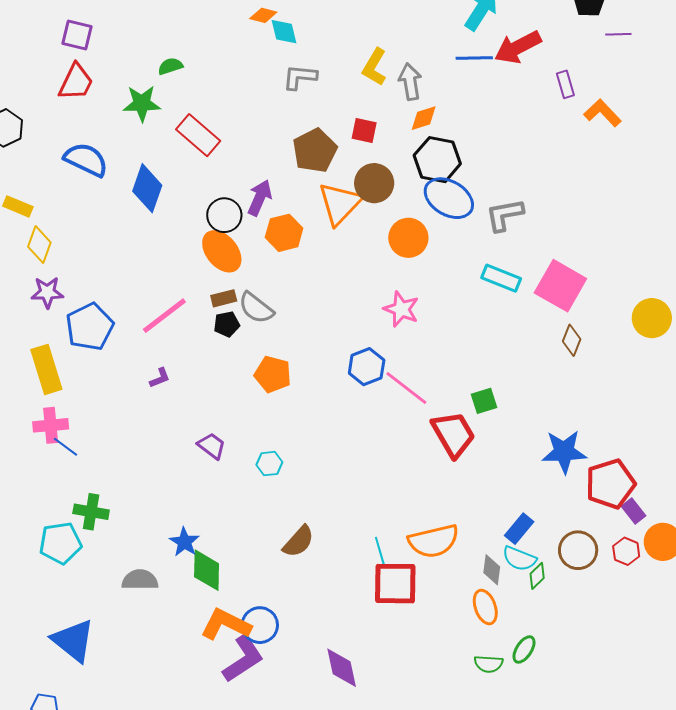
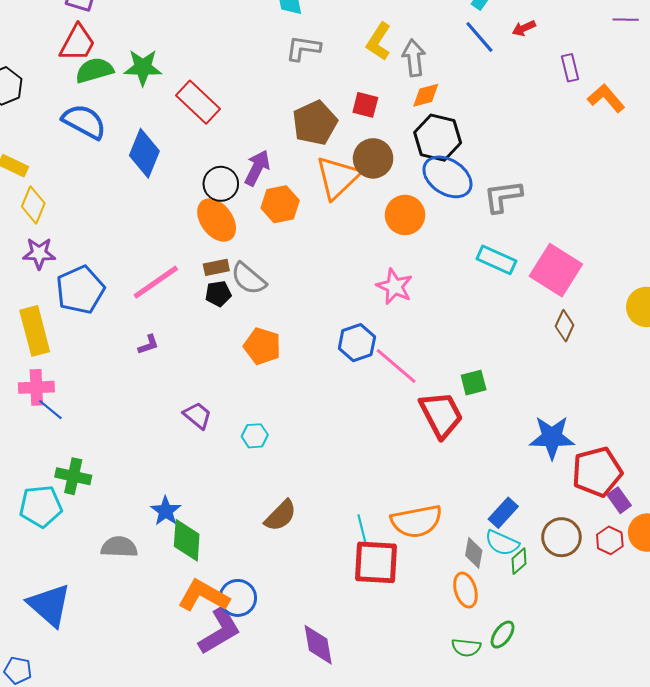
red arrow: (518, 47) -> (524, 28), size x0.5
blue line: (474, 58) -> (479, 37), turned 48
green semicircle: (170, 66) -> (94, 70), moved, size x1.5

